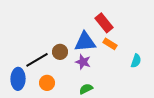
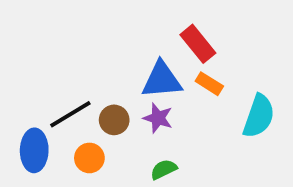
brown circle: (60, 52) -> (114, 120), moved
cyan semicircle: (136, 61) -> (259, 116), size x1.6

